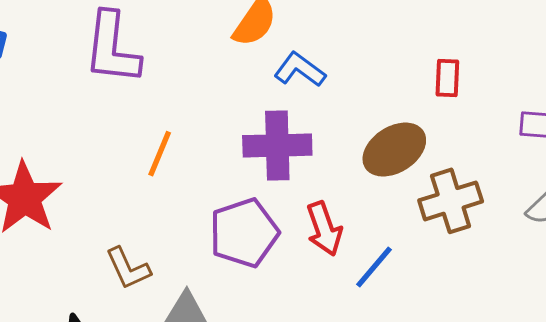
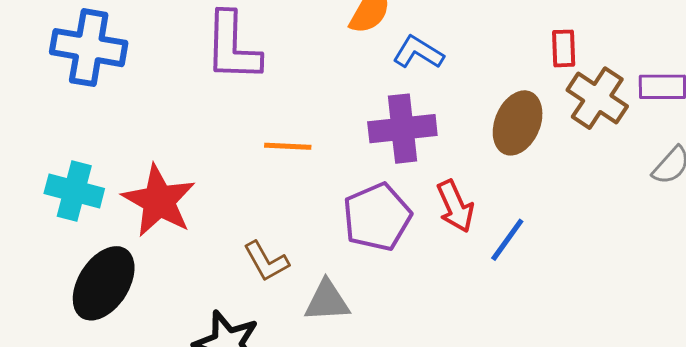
brown ellipse: (394, 150) -> (518, 123), turned -30
orange line: (160, 154) -> (288, 146), turned 75
brown cross: (451, 201) -> (597, 98), moved, turned -34

